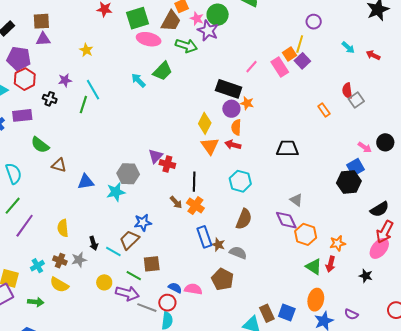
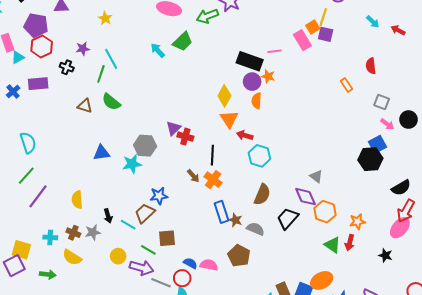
green arrow: (186, 46) -> (207, 16), turned 140
purple square: (302, 61) -> (326, 34), turned -35
pink line: (252, 67) -> (275, 51), moved, turned 40
gray square: (356, 100) -> (382, 102), moved, turned -35
green semicircle: (40, 145) -> (111, 102), moved
red arrow: (233, 145) -> (245, 135), moved
black trapezoid: (287, 149) -> (288, 218), moved, turned -50
brown triangle: (59, 165) -> (85, 106), moved
cyan cross: (37, 266) -> (50, 237), turned 32
orange ellipse: (316, 300) -> (322, 280), moved, turned 50

